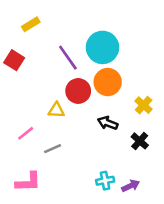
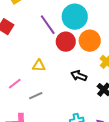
orange circle: (108, 82) -> (90, 41), moved
red circle: (78, 91) -> (66, 42), moved

